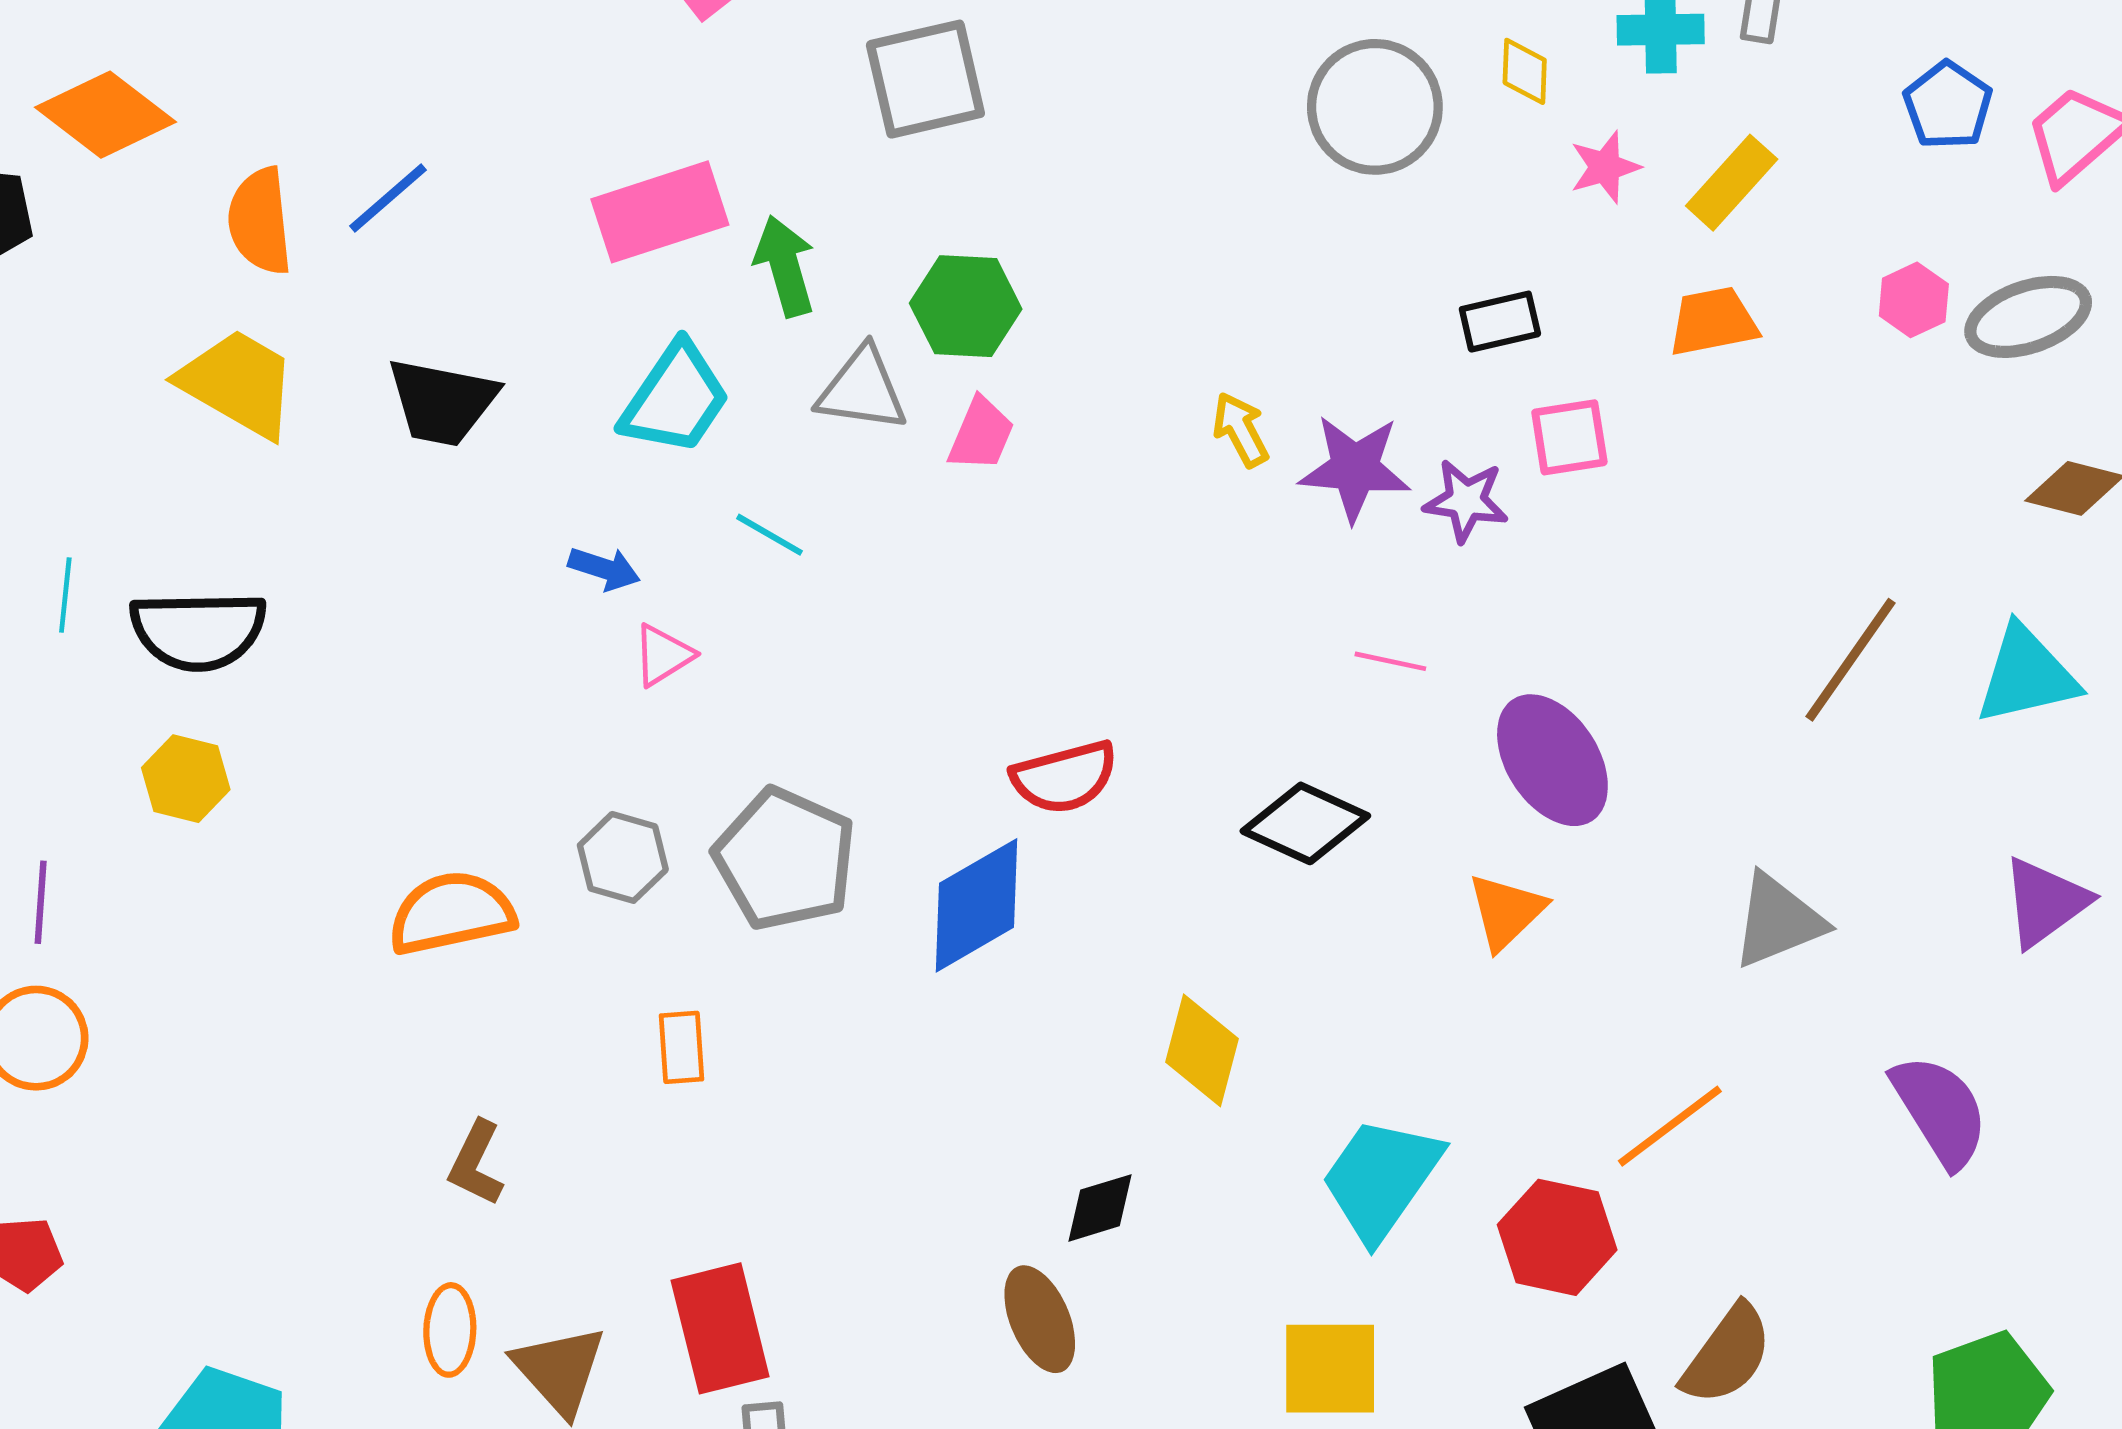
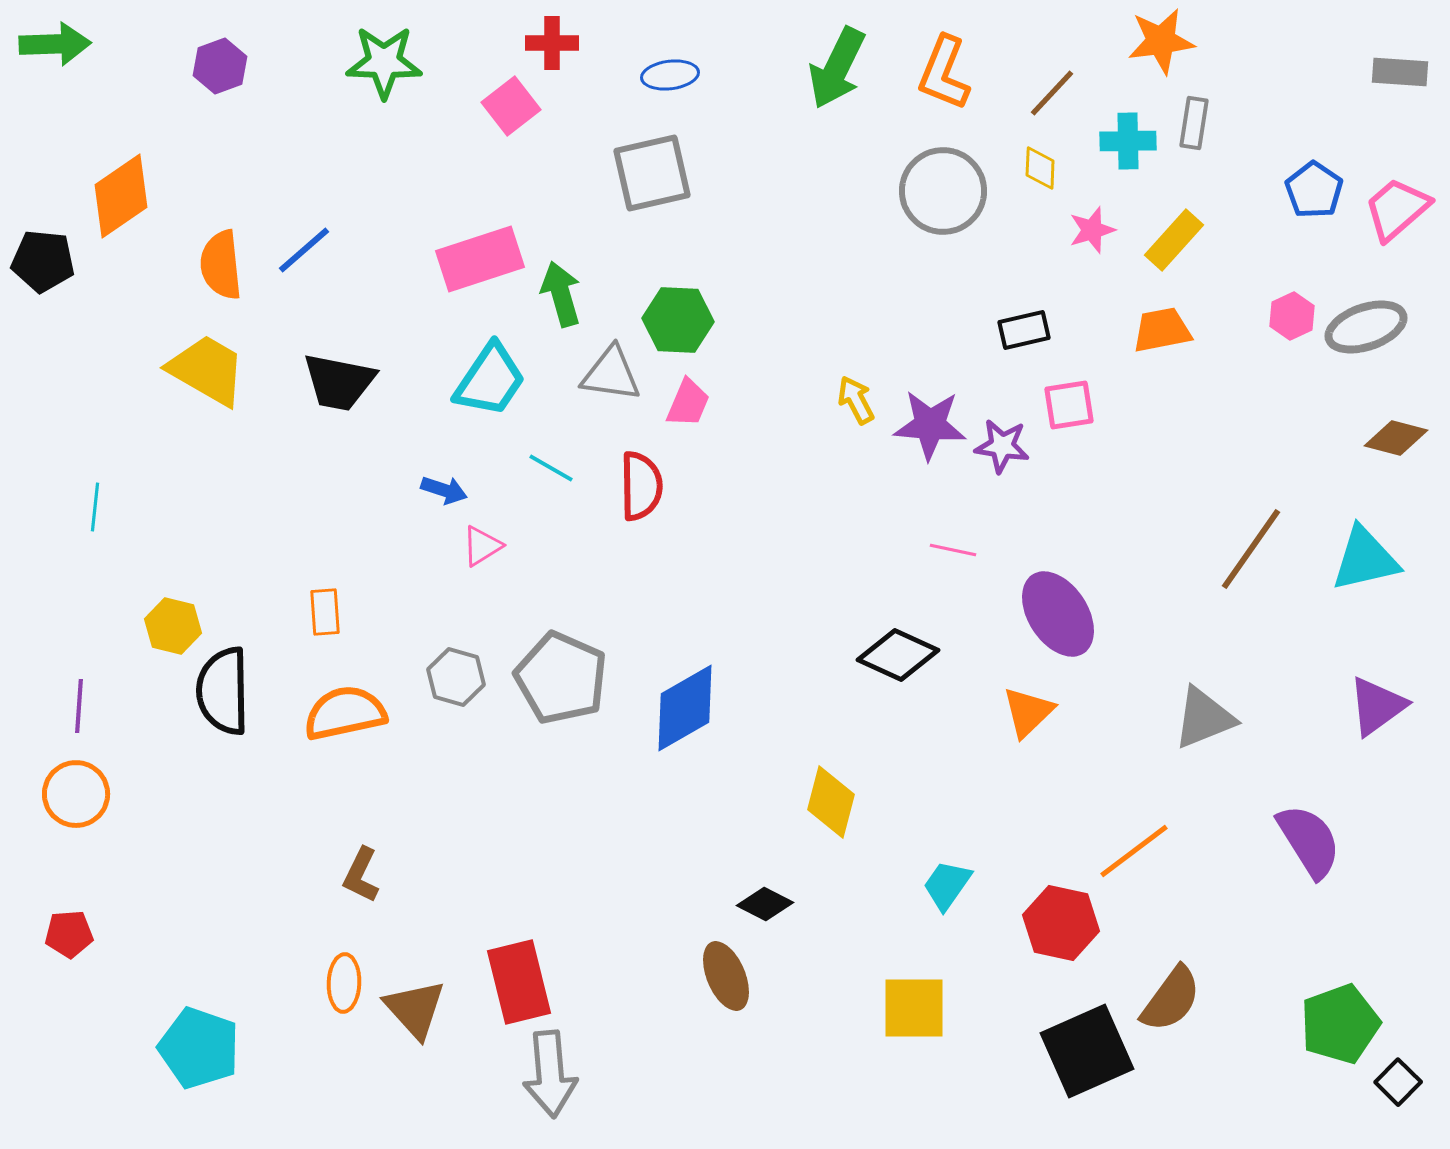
orange diamond: (105, 115) -> (121, 196), turned -72
black semicircle: (198, 630) -> (223, 691), moved, turned 90
red semicircle: (1064, 777) -> (641, 486), moved, turned -76
orange rectangle: (681, 1047) -> (325, 612), moved
cyan trapezoid: (1381, 1179) -> (947, 885), size x0.6
black diamond: (1100, 1208) -> (765, 904), turned 44

